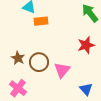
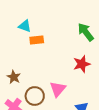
brown circle: (39, 62) -> (35, 96), moved

